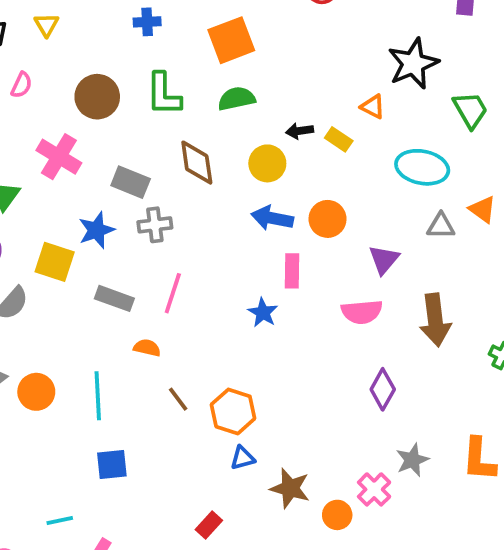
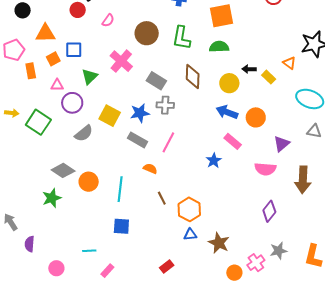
blue star: (96, 230) -> (140, 113), moved
pink rectangle: (292, 271) -> (233, 141), turned -60
brown star: (290, 488) -> (219, 243), moved

